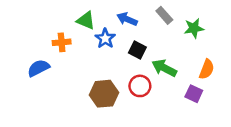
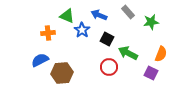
blue semicircle: (38, 68) -> (40, 60), moved
brown hexagon: (104, 94) -> (62, 73), moved

